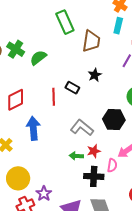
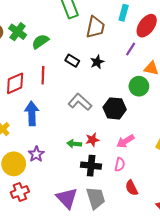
black rectangle: (72, 88) -> (72, 61), moved
red line: (54, 97) -> (43, 75), moved
gray L-shape: (82, 128) -> (80, 102), moved
pink semicircle: (112, 165) -> (120, 164), moved
purple star: (44, 194) -> (36, 154), moved

